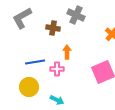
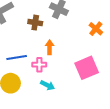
cyan arrow: (57, 100) -> (48, 85), moved

